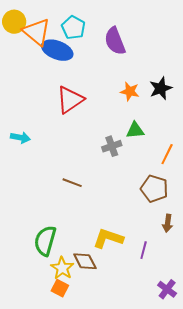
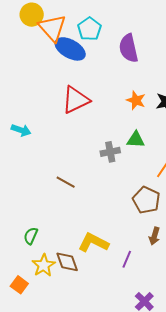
green semicircle: (45, 241) -> (31, 236), size x0.6
orange square: (60, 288) -> (19, 285), moved

